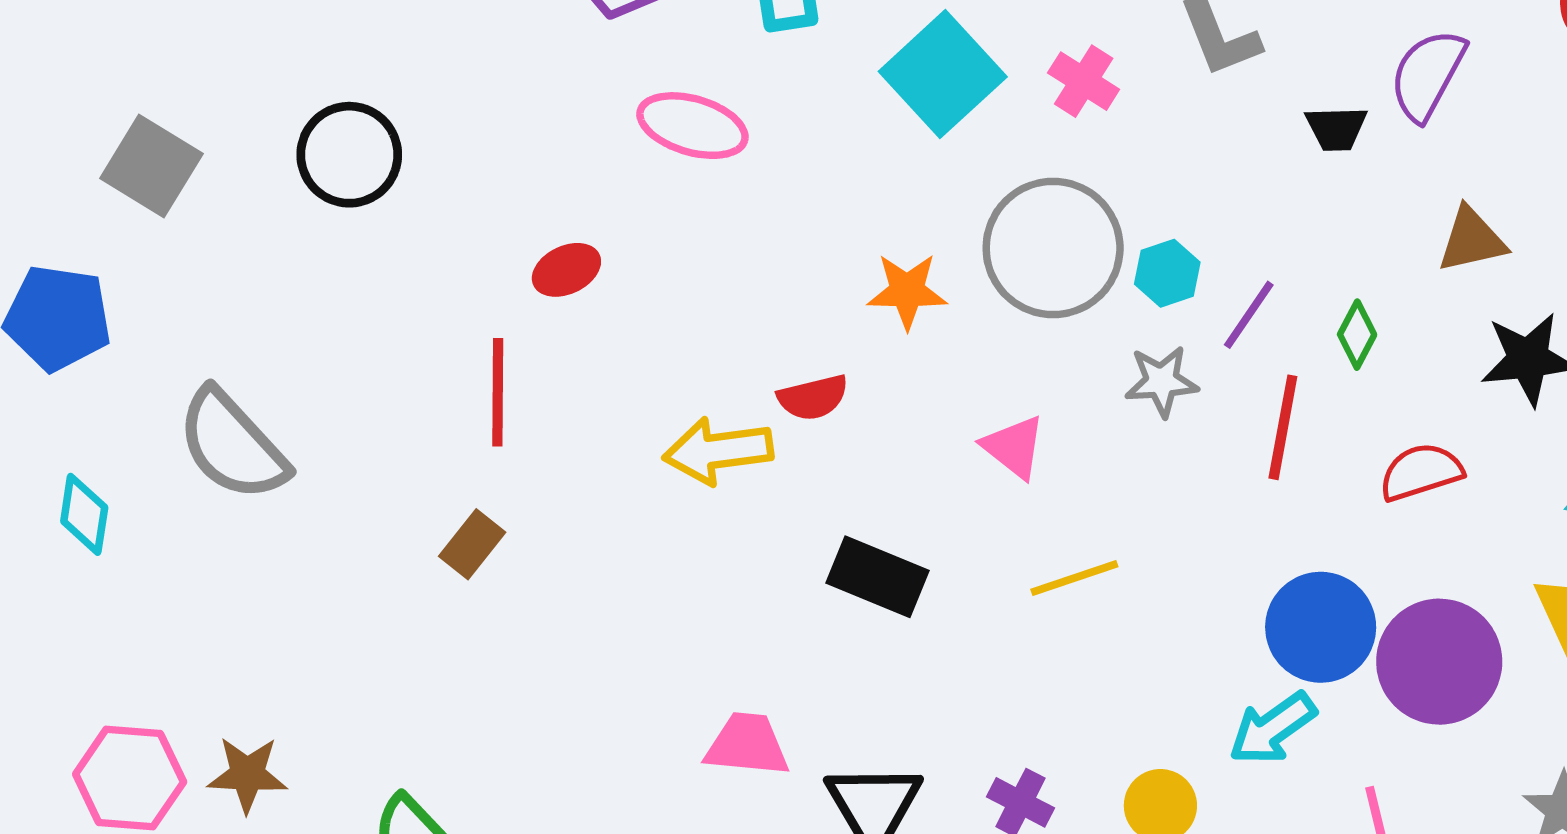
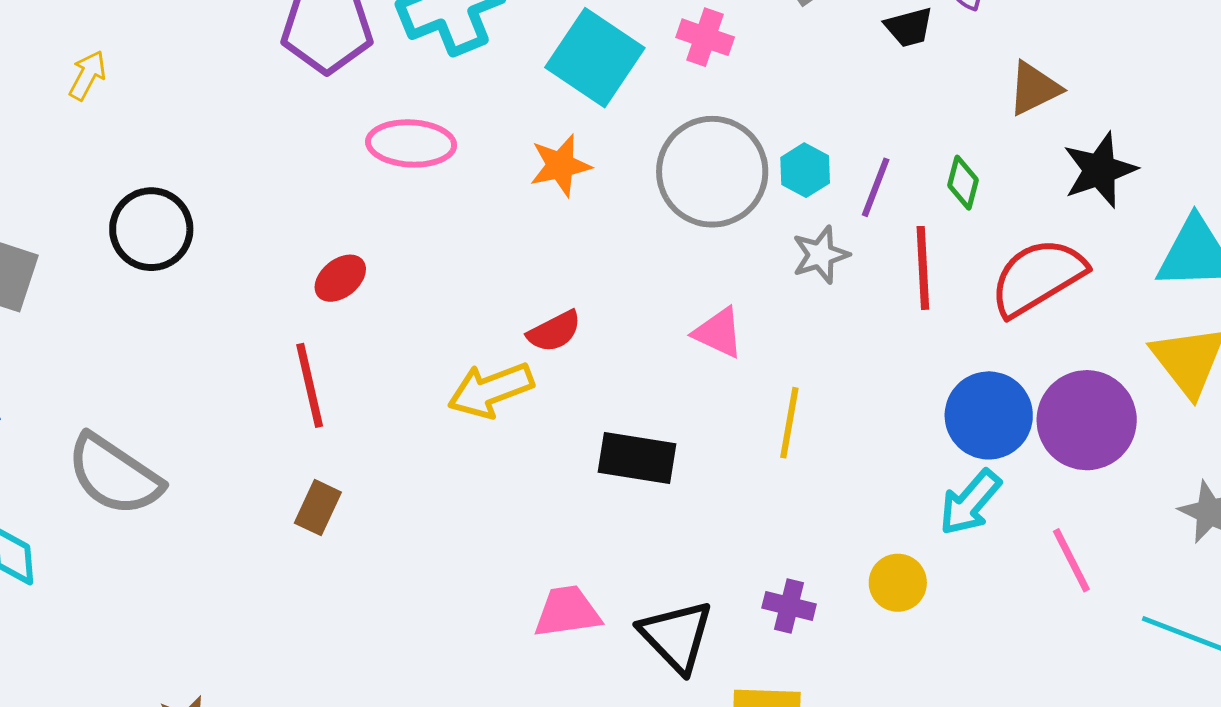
orange star: (907, 291) -> (560, 165), moved
red semicircle: (1421, 472) -> (1038, 277), size x1.5
yellow line: (1074, 578) -> (789, 423), turned -48

